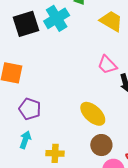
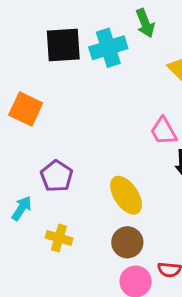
purple pentagon: (30, 109) -> (57, 176), moved

